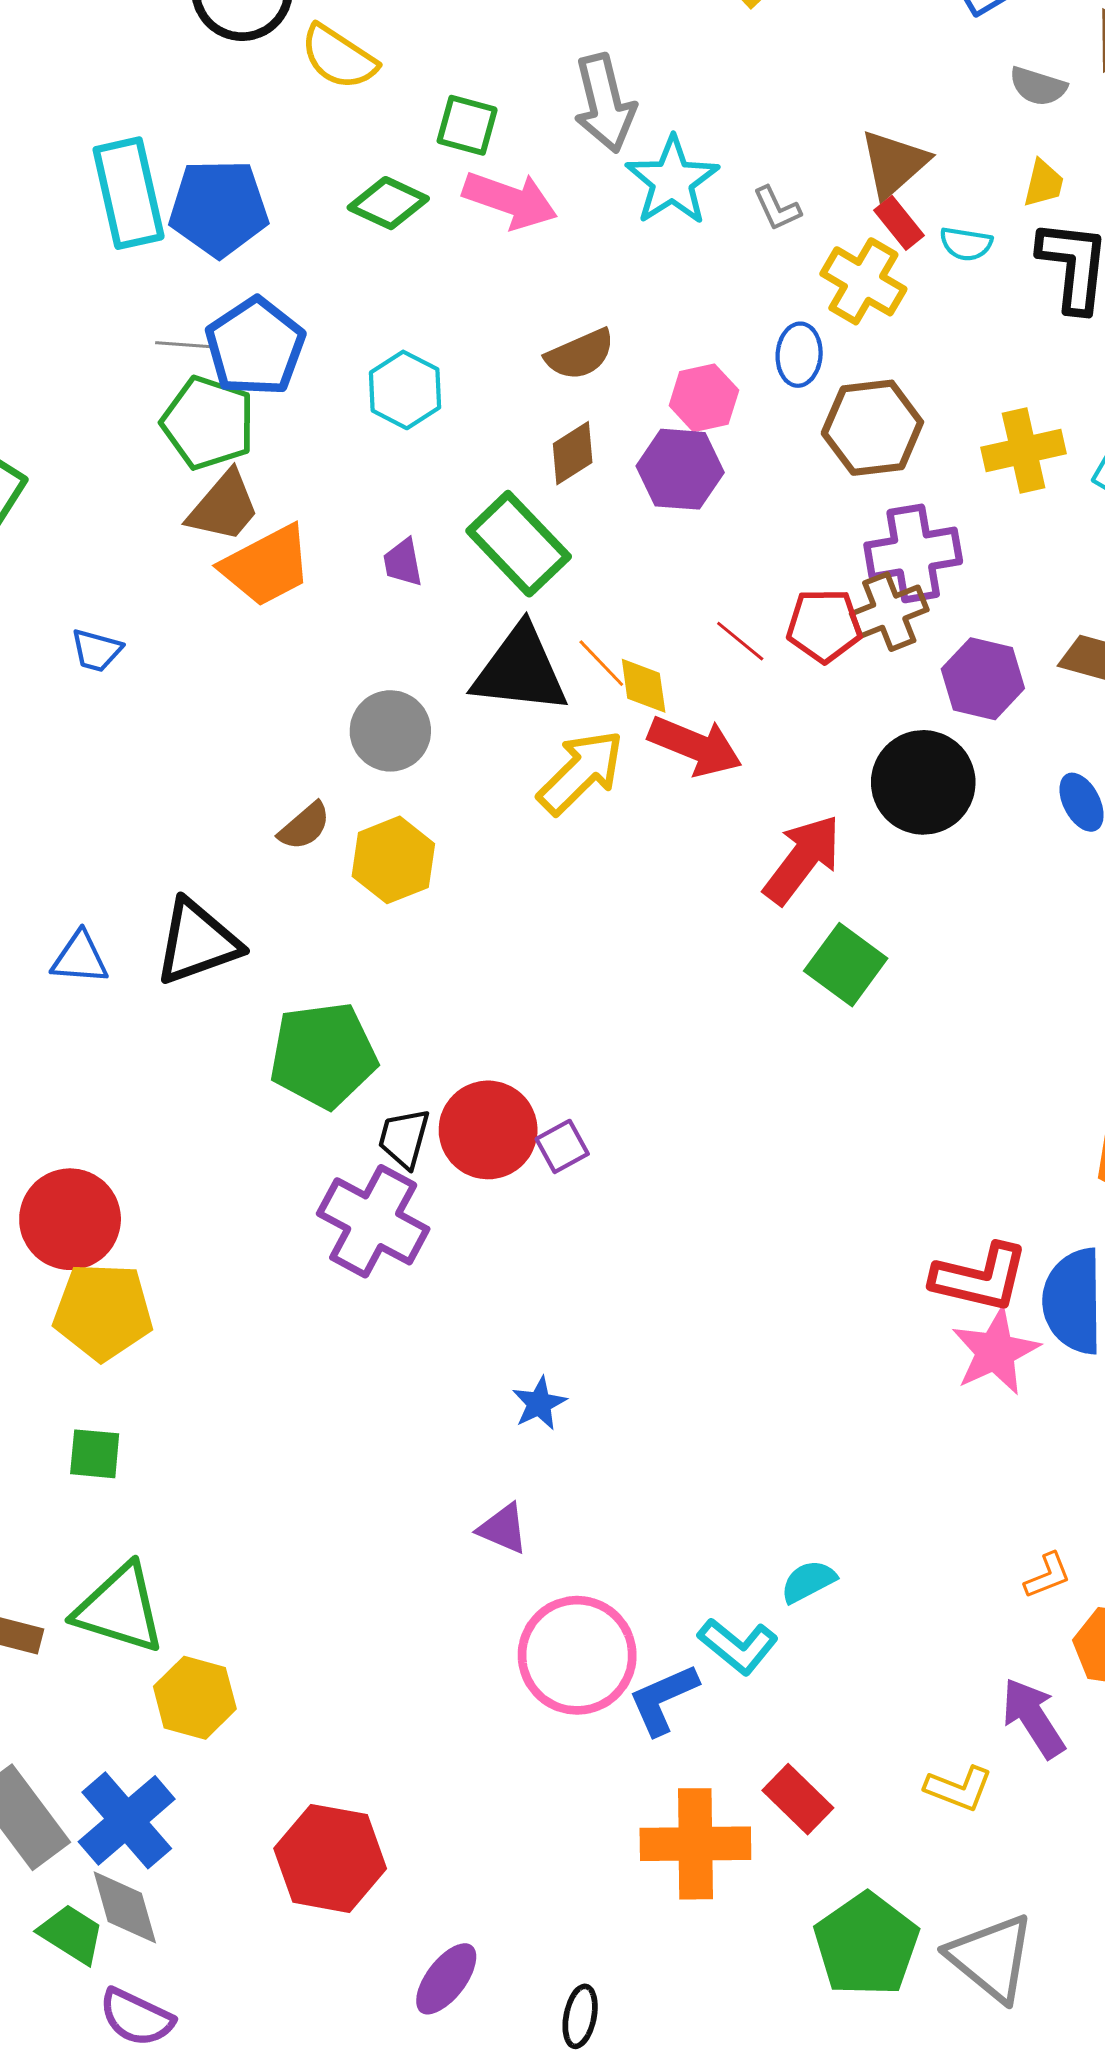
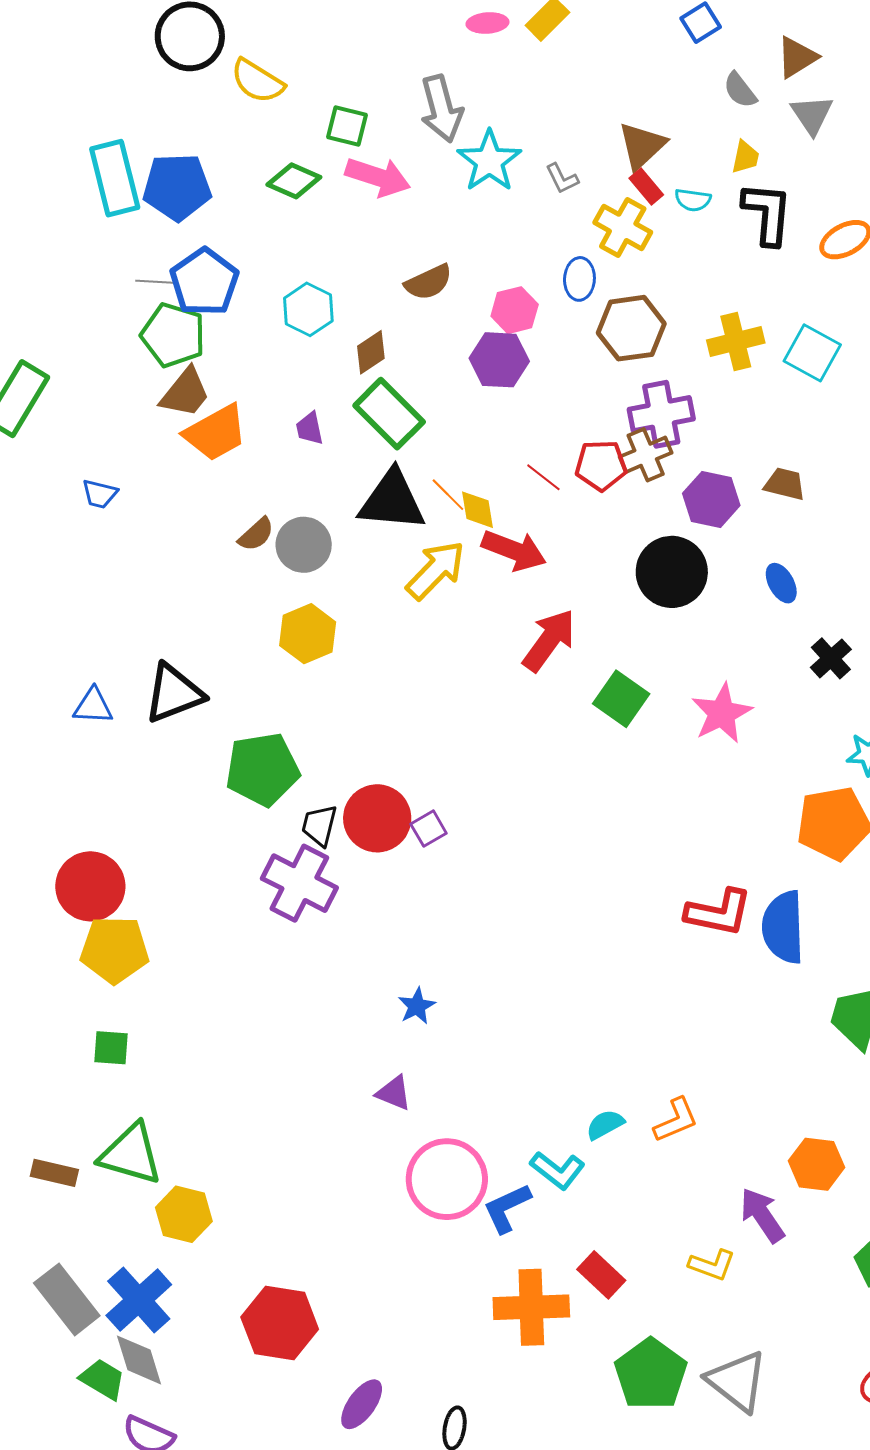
gray semicircle: (1038, 86) -> (740, 90), turned 36
brown diamond: (573, 453) -> (371, 352), moved
brown semicircle: (305, 826) -> (256, 534), moved
red arrow: (802, 859) -> (549, 640), moved
pink star: (995, 1351) -> (722, 713), moved
orange L-shape: (1047, 1576) -> (676, 1120), moved, size x1.4

